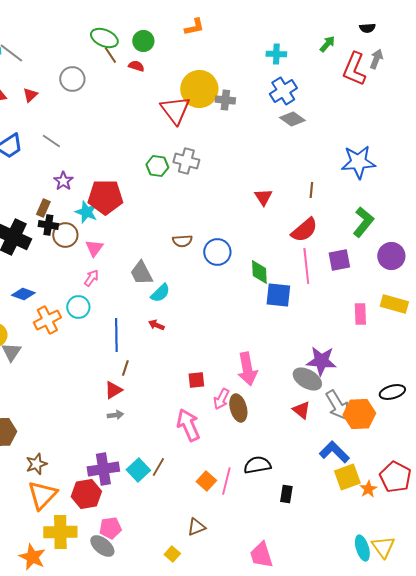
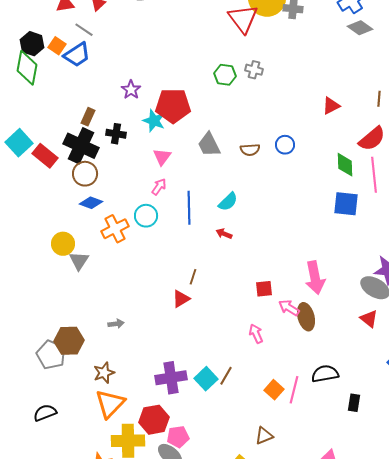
gray line: (51, 141) -> (84, 30), moved
gray cross: (186, 161) -> (254, 70), size x0.7
red triangle: (263, 197) -> (331, 106), turned 36
brown rectangle: (43, 208) -> (88, 117), moved
brown circle: (65, 235) -> (85, 174), moved
blue circle: (217, 252) -> (285, 145), moved, size x0.7
green diamond: (259, 272) -> (345, 165), moved
gray trapezoid: (141, 273) -> (209, 145), moved
blue line: (116, 335) -> (189, 208), moved
pink arrow: (221, 399) -> (289, 308), turned 95
gray arrow: (115, 415) -> (116, 324), moved
pink arrow: (188, 425) -> (256, 334), size x0.6
red hexagon: (86, 494) -> (154, 420), moved

